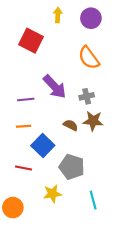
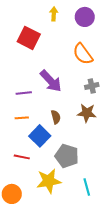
gray cross: (87, 96) -> (92, 86), moved
brown semicircle: (71, 125) -> (56, 117), moved, turned 48
yellow star: (52, 194) -> (49, 181), size x1.4

